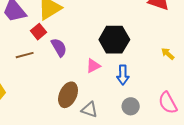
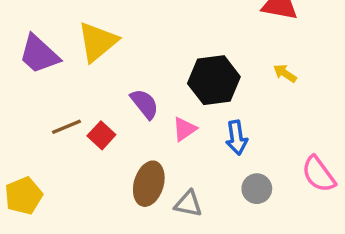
red square: (39, 32) -> (101, 135), moved
purple semicircle: (59, 47) -> (145, 104), moved
yellow arrow: (168, 54) -> (285, 73), moved

